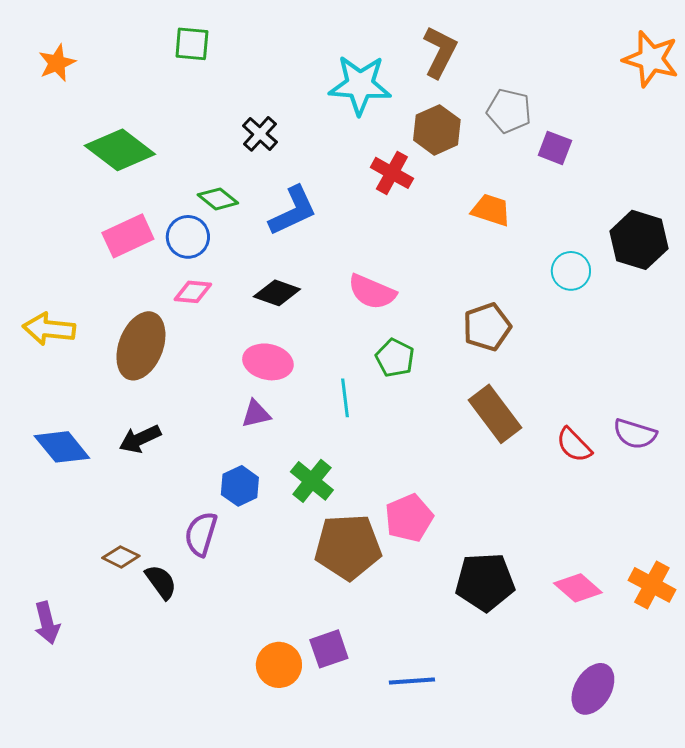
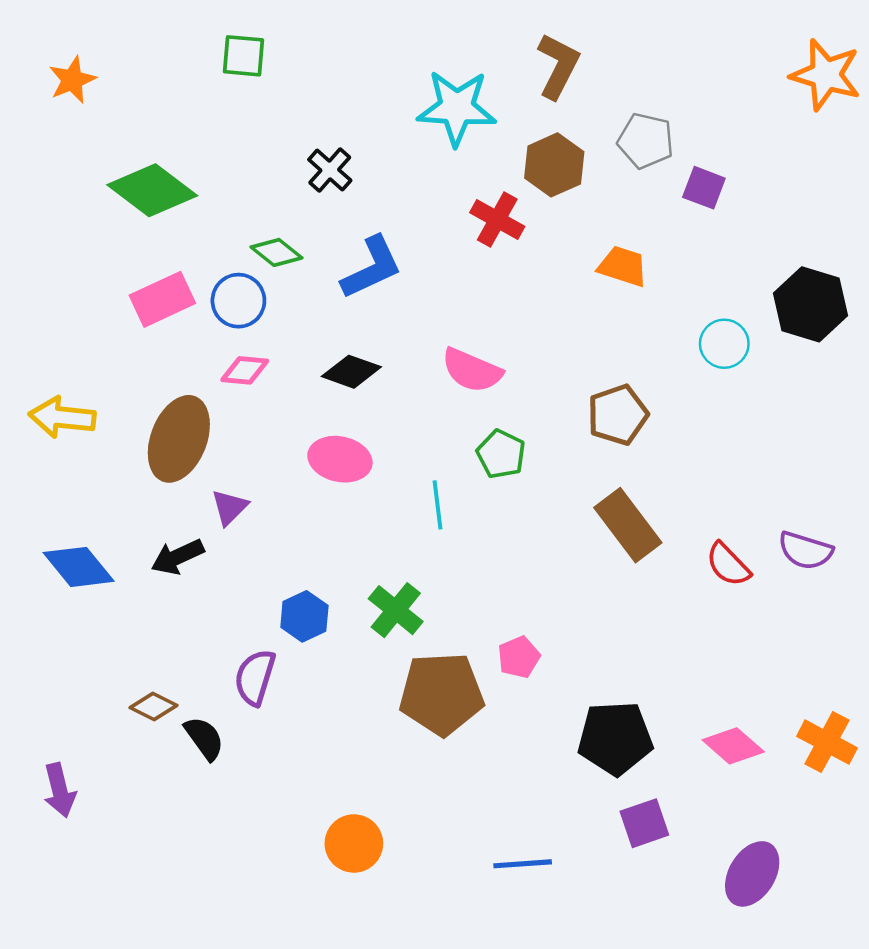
purple triangle: (256, 414) -> (230, 507), moved, turned -32
pink pentagon: (409, 518) -> (519, 657), size x0.7
purple square: (329, 649) -> (644, 823), moved

